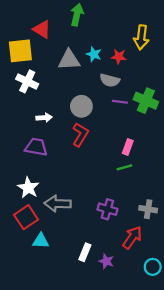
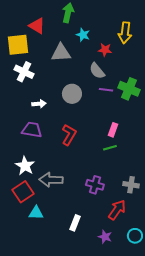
cyan star: (94, 54) -> (83, 35), moved
gray semicircle: (110, 80) -> (97, 71), turned 36
red L-shape: (80, 135) -> (69, 135), moved
purple star: (106, 261) -> (105, 237), moved

